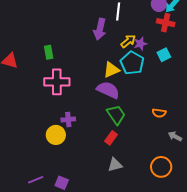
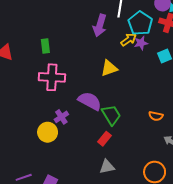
cyan pentagon: (132, 63) -> (140, 23), moved
purple semicircle: (108, 90) -> (90, 101), moved
purple cross: (68, 119) -> (61, 117), turned -32

